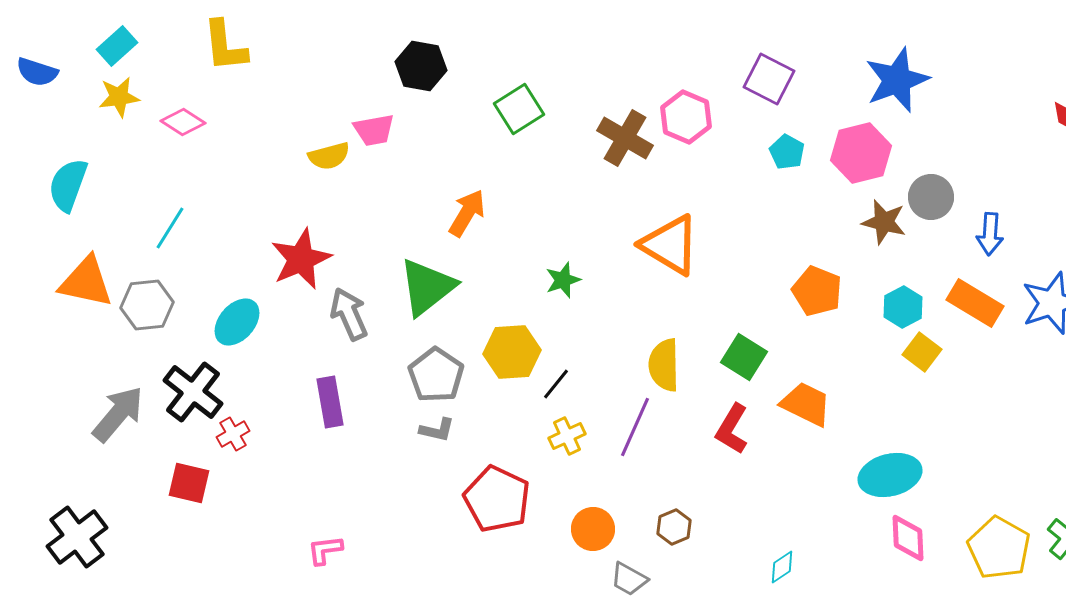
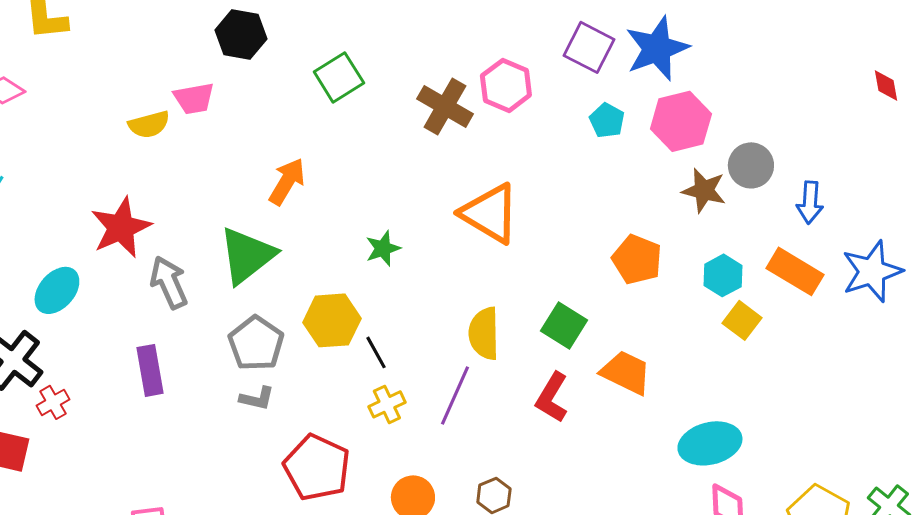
blue star: (897, 80) -> (657, 48), moved
black line: (556, 384) -> (376, 352), turned -68

